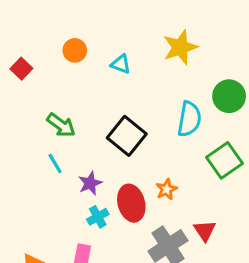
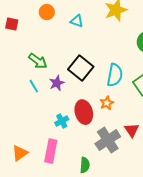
red square: (21, 69) -> (12, 24), turned -32
cyan semicircle: (189, 119) -> (115, 75), moved
purple star: (90, 183) -> (57, 83), moved

